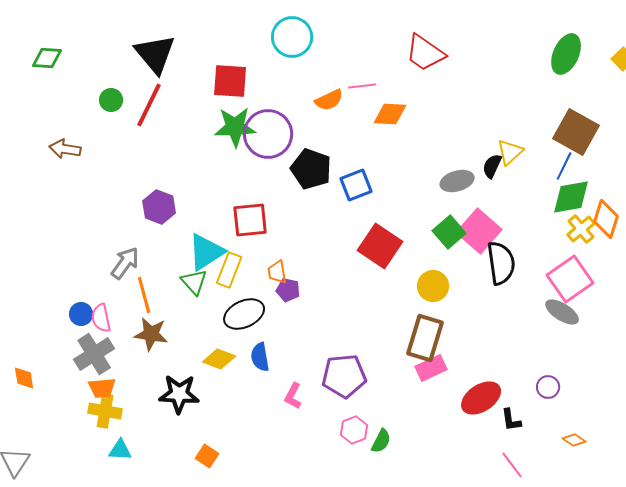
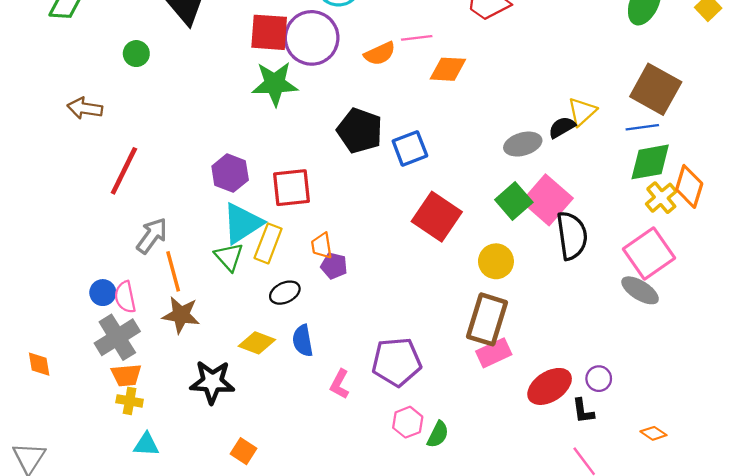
red line: (149, 105) -> (124, 171), moved
purple circle: (268, 134) -> (312, 38), moved
black semicircle: (492, 166) -> (562, 127), turned 35
blue line: (564, 166) -> (642, 127), turned 56
purple hexagon: (159, 207) -> (230, 173), moved
black ellipse: (244, 314) -> (285, 293), size x0.7
purple circle: (548, 387) -> (599, 379), moved
yellow cross: (105, 411) -> (130, 401), size x0.7

